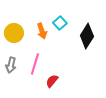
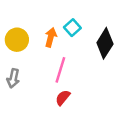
orange arrow: (42, 31) -> (51, 37), turned -147
pink line: (35, 64) -> (60, 70), moved

